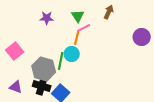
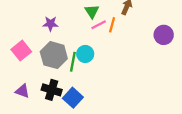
purple star: (47, 18) -> (50, 24), moved
orange line: (77, 38) -> (112, 25), moved
gray hexagon: (44, 69) -> (54, 55), moved

